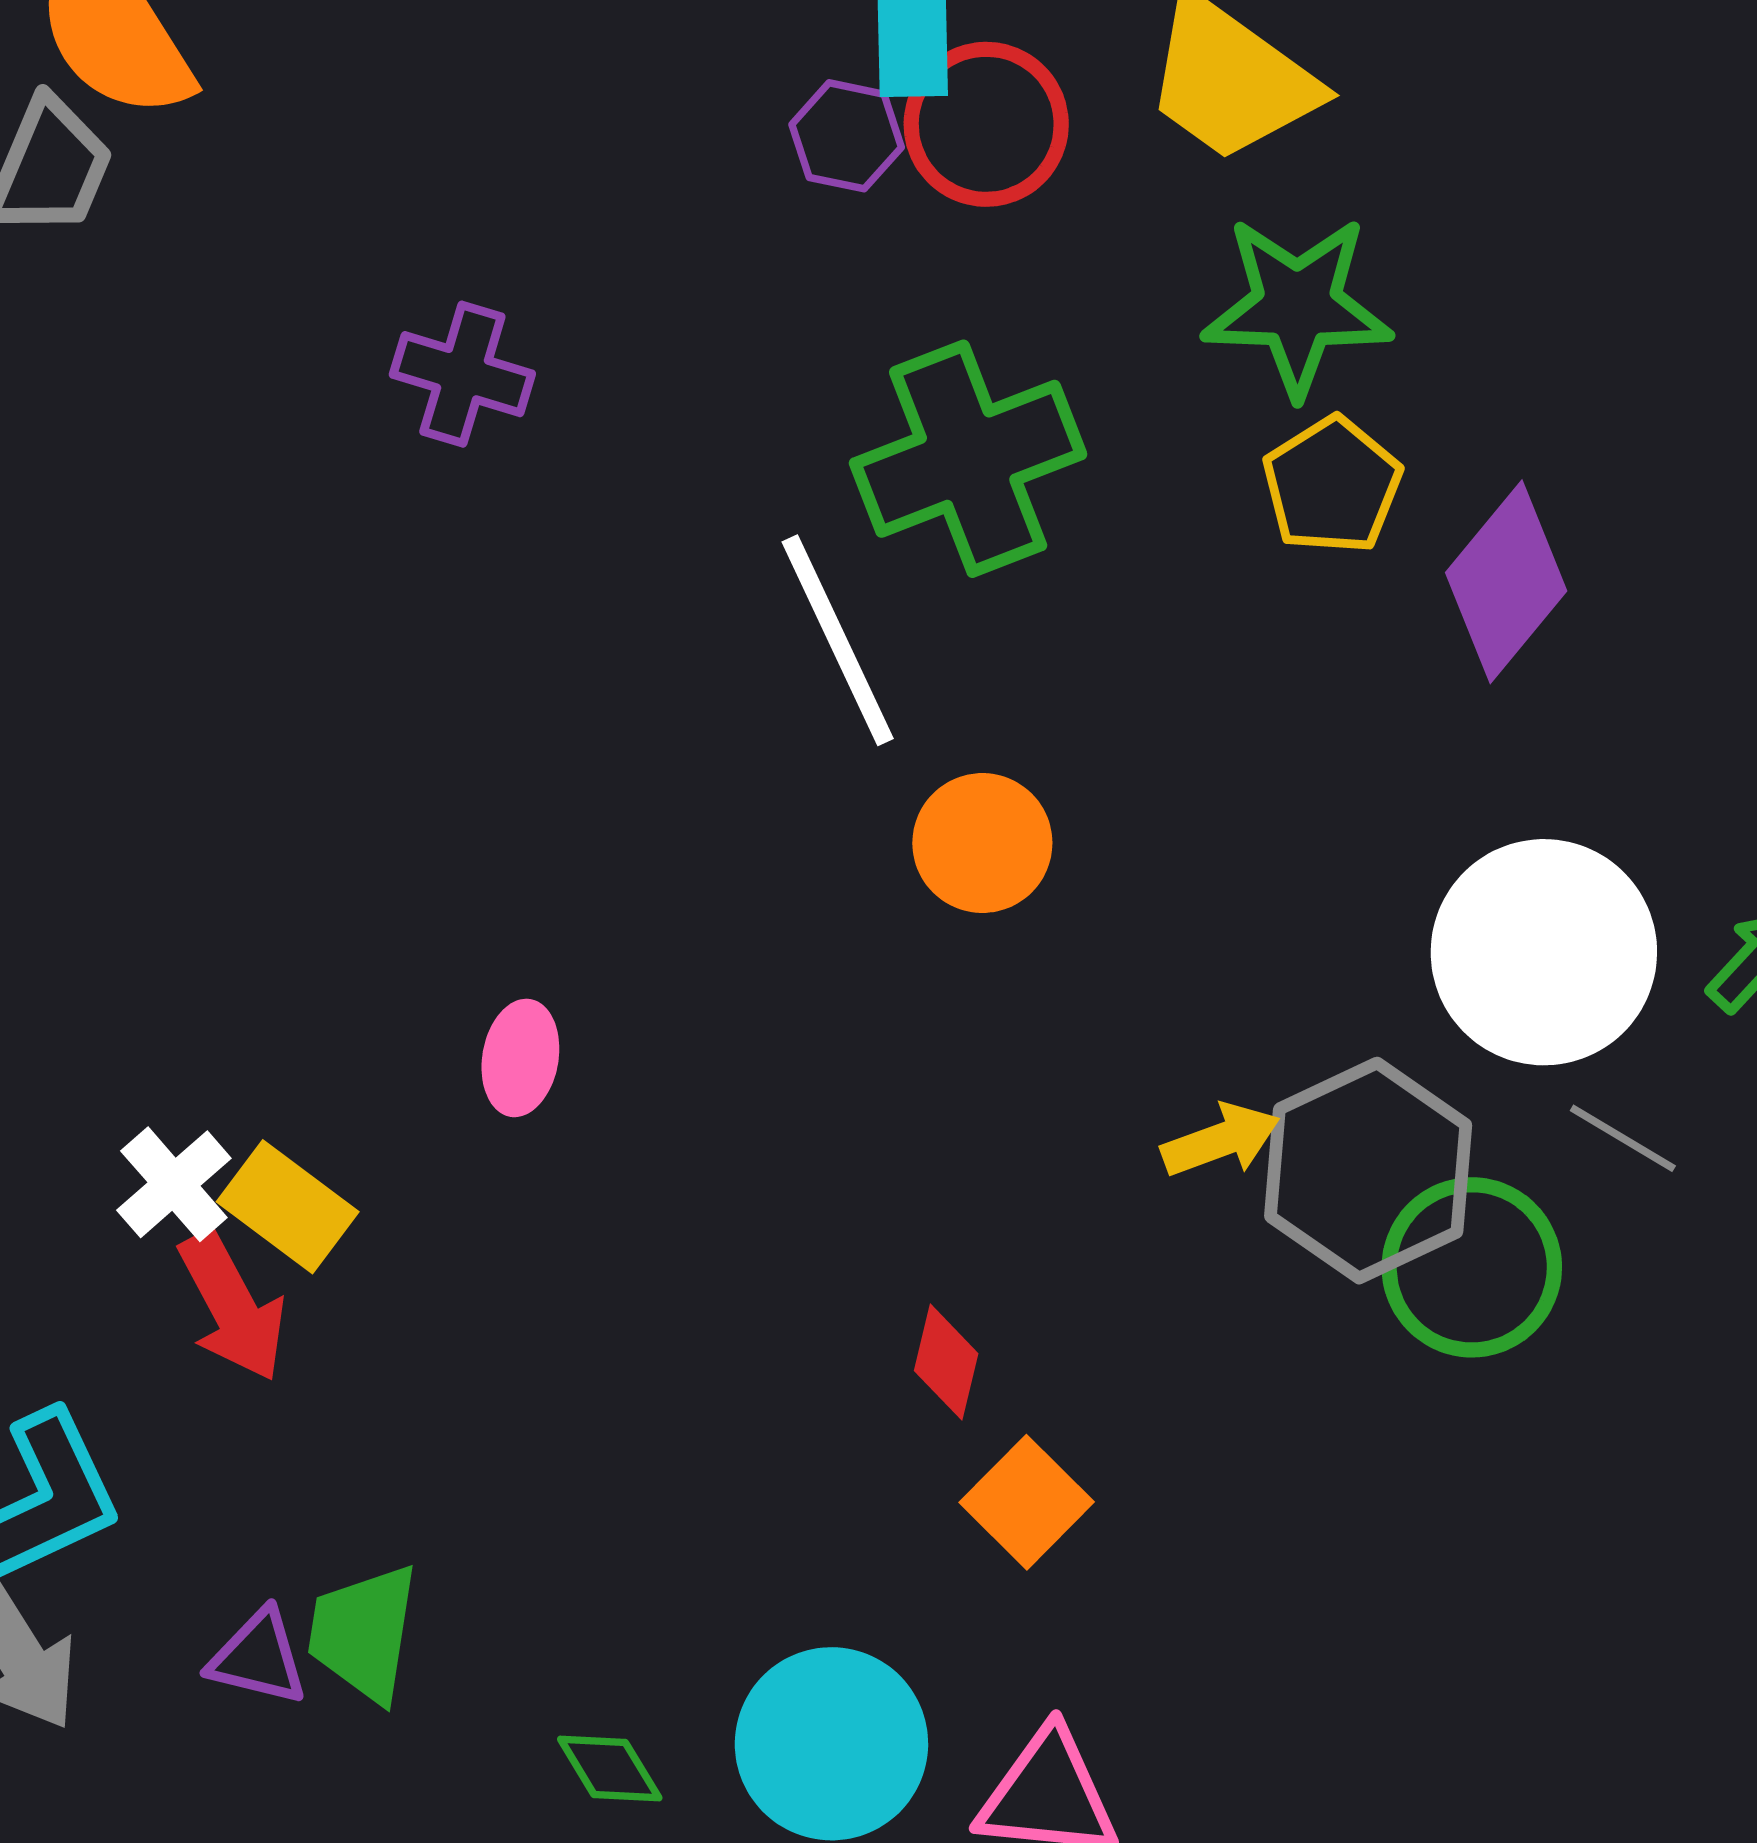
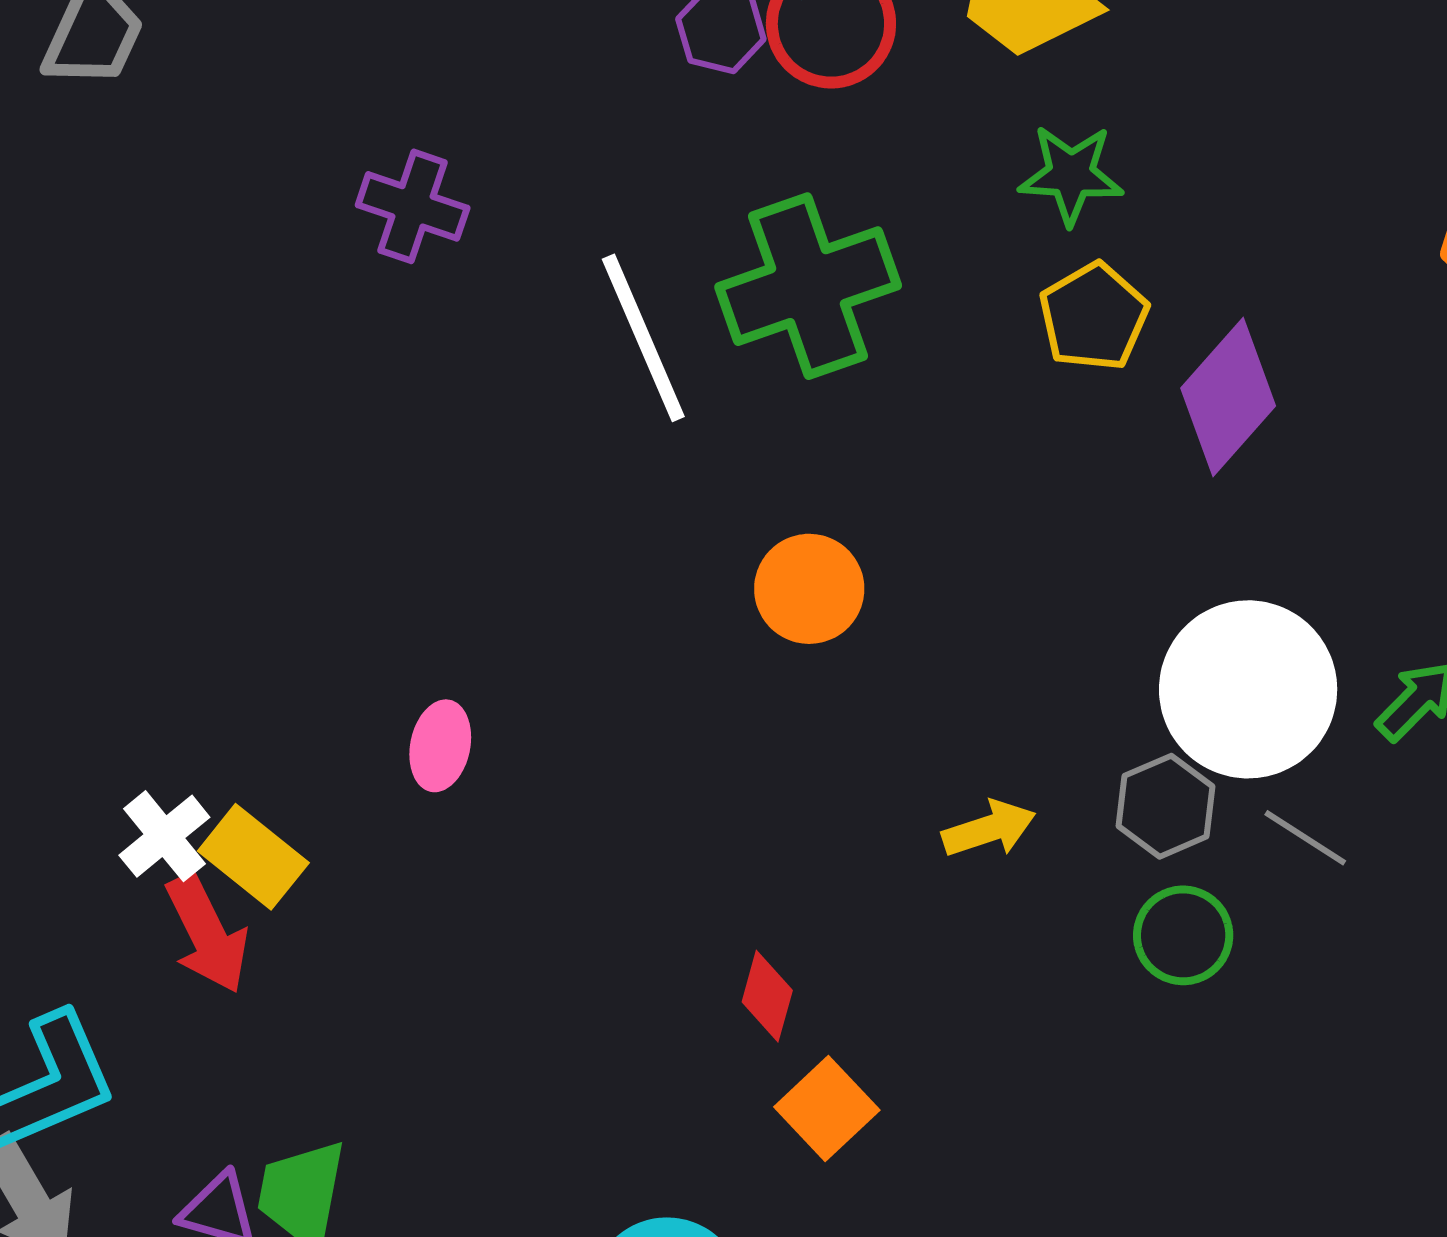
green star: (1297, 306) -> (1071, 175), size x0.7
white line: (838, 640) -> (643, 338), moved
gray hexagon: (1368, 1171) -> (1165, 806), moved, size x0.6
green circle: (1472, 1267) -> (1183, 935), size x0.7

